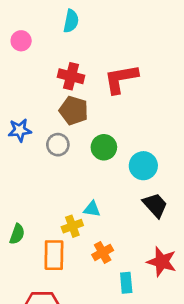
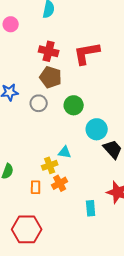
cyan circle: (143, 166) -> (97, 129), moved
orange cross: (103, 252) -> (60, 183), moved
orange rectangle: (54, 255) -> (36, 187), size x0.6

